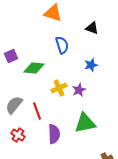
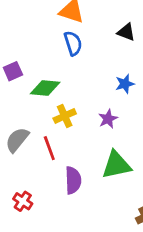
blue semicircle: (62, 45) -> (73, 43), moved
yellow cross: (59, 88) -> (65, 116), moved
red cross: (18, 135) -> (23, 201), moved

